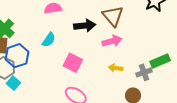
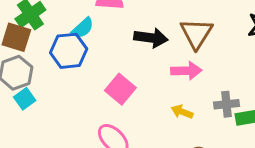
cyan semicircle: (49, 40) -> (83, 28), moved
blue hexagon: (17, 56) -> (69, 51), moved
gray cross: (144, 72) -> (226, 104), moved

